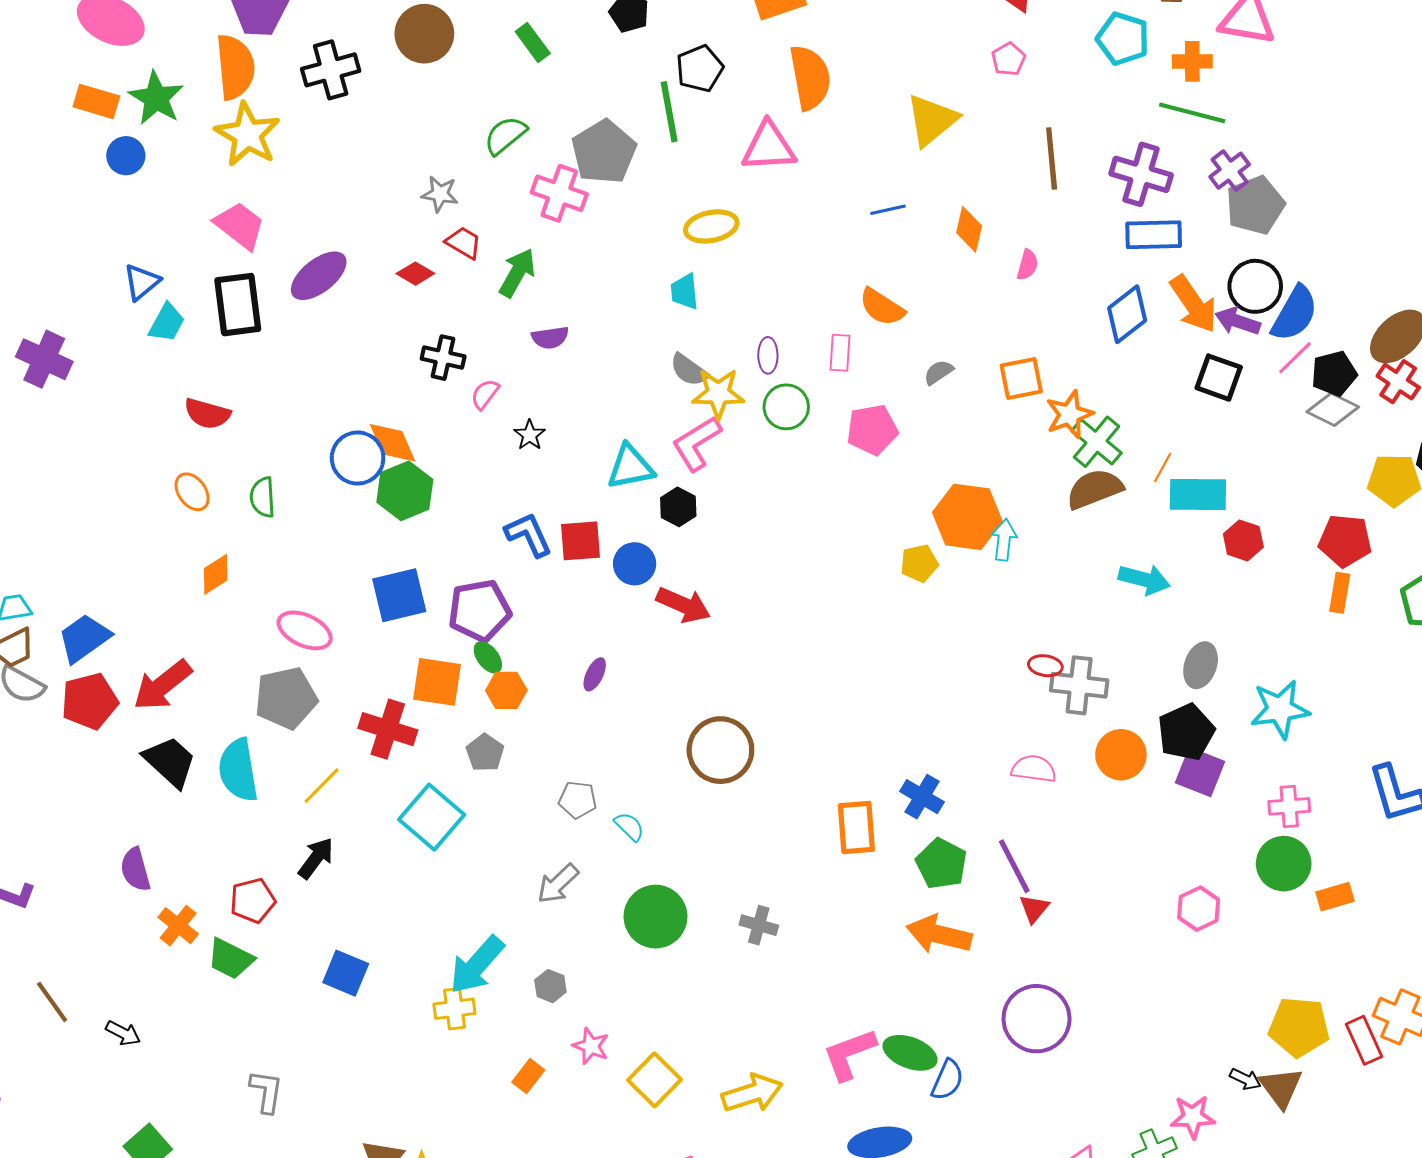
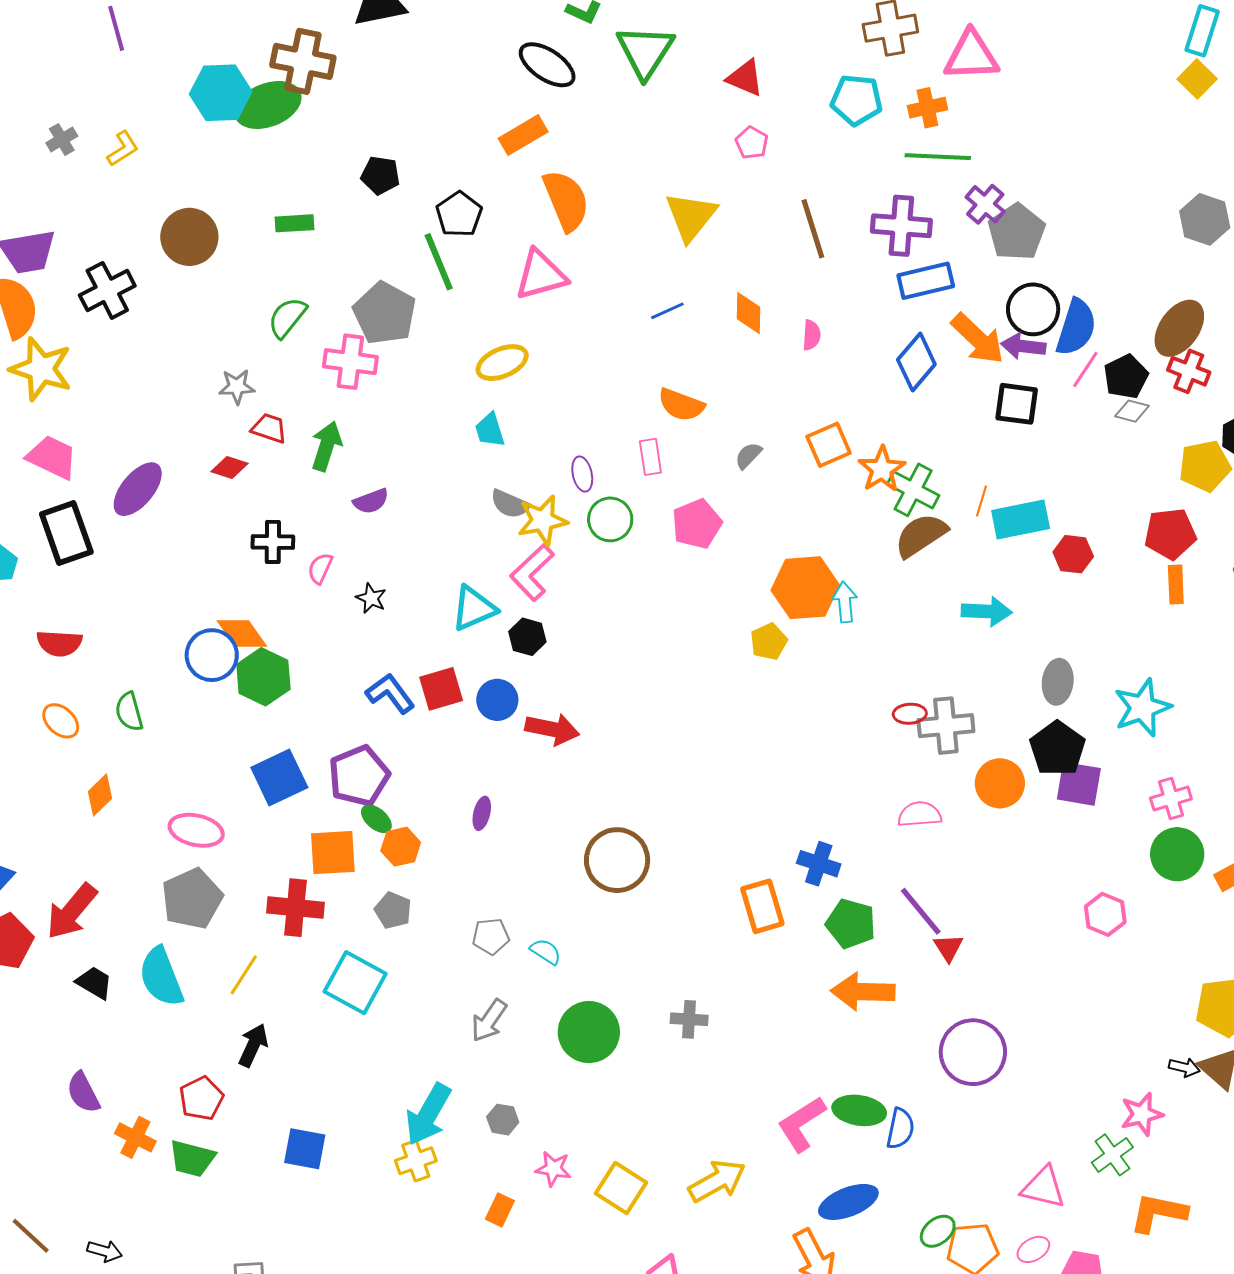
green rectangle: (533, 43) -> (295, 223), turned -45
gray diamond: (1333, 409) -> (1132, 411), size x0.7
black trapezoid: (170, 762) -> (94, 983), size x0.7

